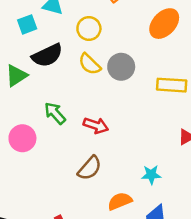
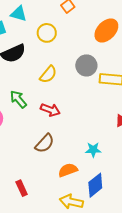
yellow semicircle: (90, 64) -> (48, 74), moved, turned -96
gray circle: (121, 67) -> (86, 65), moved

